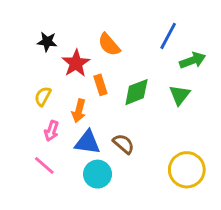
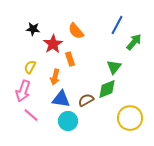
green arrow: (193, 60) -> (134, 42), turned -30
green diamond: (136, 92) -> (107, 89), moved
green triangle: (180, 95) -> (114, 67), moved
pink arrow: (51, 131) -> (23, 91), moved, size x1.5
brown semicircle: (123, 144) -> (86, 100), turned -70

